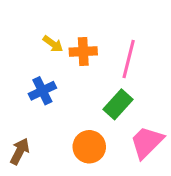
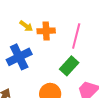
blue cross: (42, 91) -> (19, 57), size x1.4

